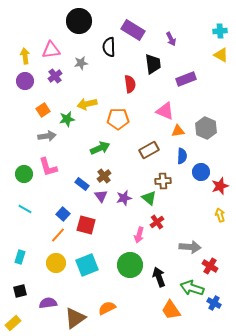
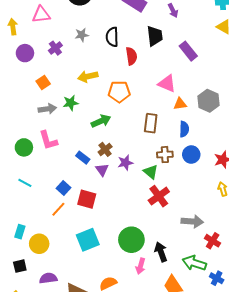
black semicircle: (109, 47) -> (112, 37), moved
pink triangle: (51, 50) -> (41, 15), moved
yellow arrow: (25, 56) -> (13, 27), moved
purple rectangle: (186, 79) -> (188, 51), turned 72
green star: (67, 119) -> (71, 103), moved
brown rectangle: (149, 150) -> (151, 123), turned -54
blue circle: (201, 172) -> (191, 155), moved
purple star: (124, 198) -> (125, 163), moved
red cross: (157, 222) -> (159, 196), size x1.5
pink arrow: (139, 235) -> (141, 266), moved
yellow circle: (56, 263) -> (39, 244), moved

